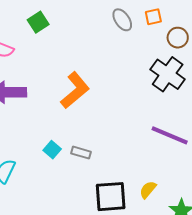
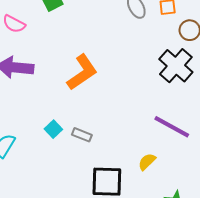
yellow semicircle: (148, 190) -> (147, 162), moved

